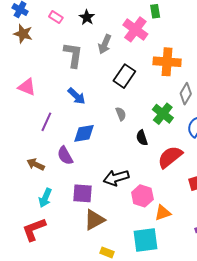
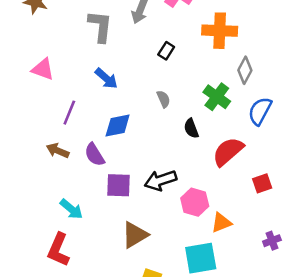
black rectangle: (124, 76) -> (166, 51), size x0.6
brown arrow: (36, 164) -> (58, 151), moved
purple square: (82, 193) -> (118, 185), moved
cyan arrow: (45, 198) -> (71, 209), turned -72
red L-shape: (34, 229) -> (58, 250), turned -44

